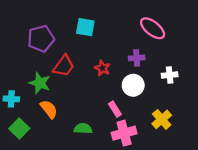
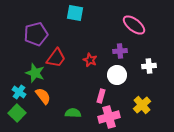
cyan square: (85, 27) -> (75, 13), moved
cyan cross: (11, 99) -> (19, 92), moved, turned 32
pink rectangle: (115, 109) -> (101, 96), turned 48

